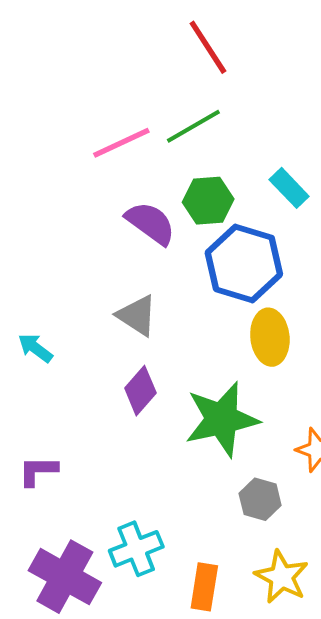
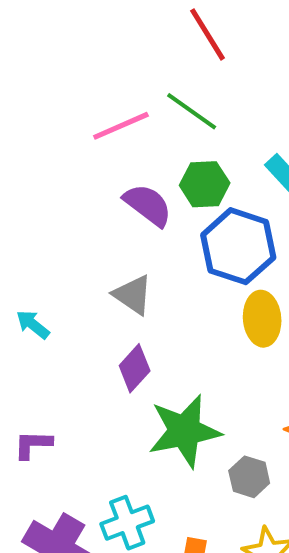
green line: (193, 126) -> (192, 111), turned 64
green star: (222, 419) -> (184, 431), moved

